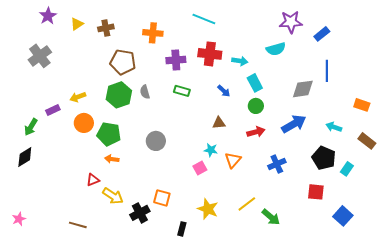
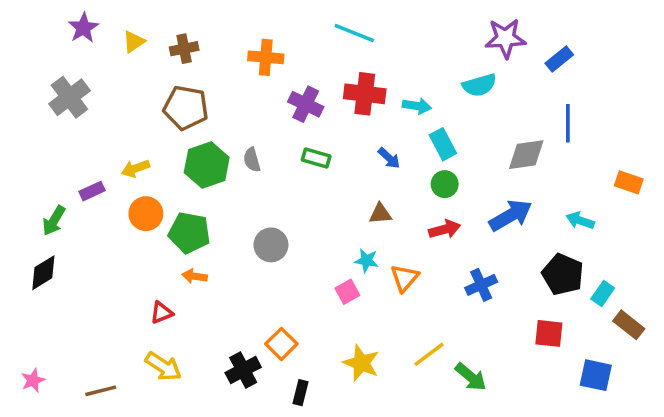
purple cross: (176, 60) -> (306, 104), turned 30
brown pentagon: (123, 62) -> (186, 108), moved
brown rectangle: (367, 141) -> (629, 325), moved
yellow arrow: (113, 196) -> (163, 366), moved
orange square: (162, 198) -> (281, 344), turned 30
blue square: (343, 216) -> (596, 375), turned -30
brown line: (78, 225) -> (101, 391), moved, turned -30
black rectangle: (182, 229) -> (300, 393), moved

